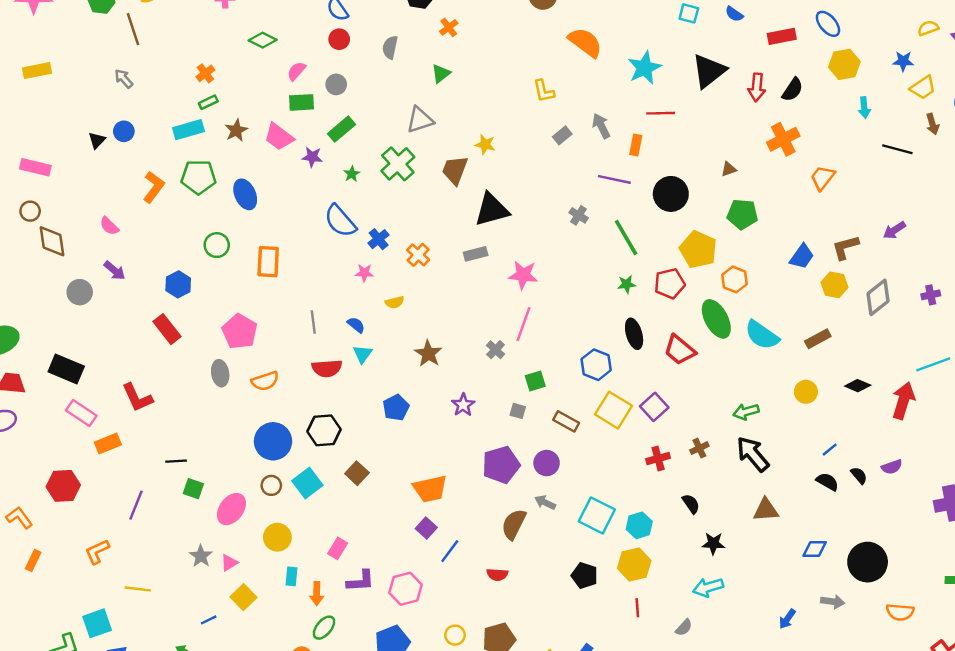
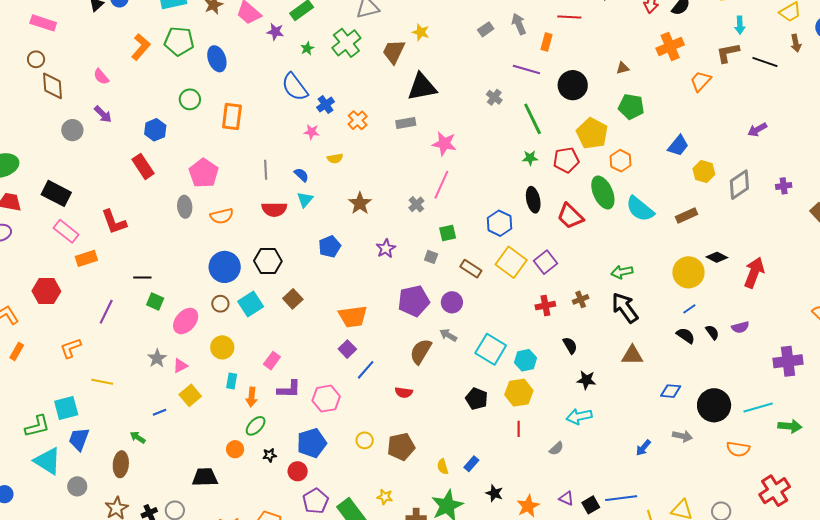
brown L-shape: (845, 247) -> (728, 53), moved
cyan line: (933, 364) -> (758, 408), moved
yellow circle: (806, 392) -> (688, 272), moved, size x1.6

